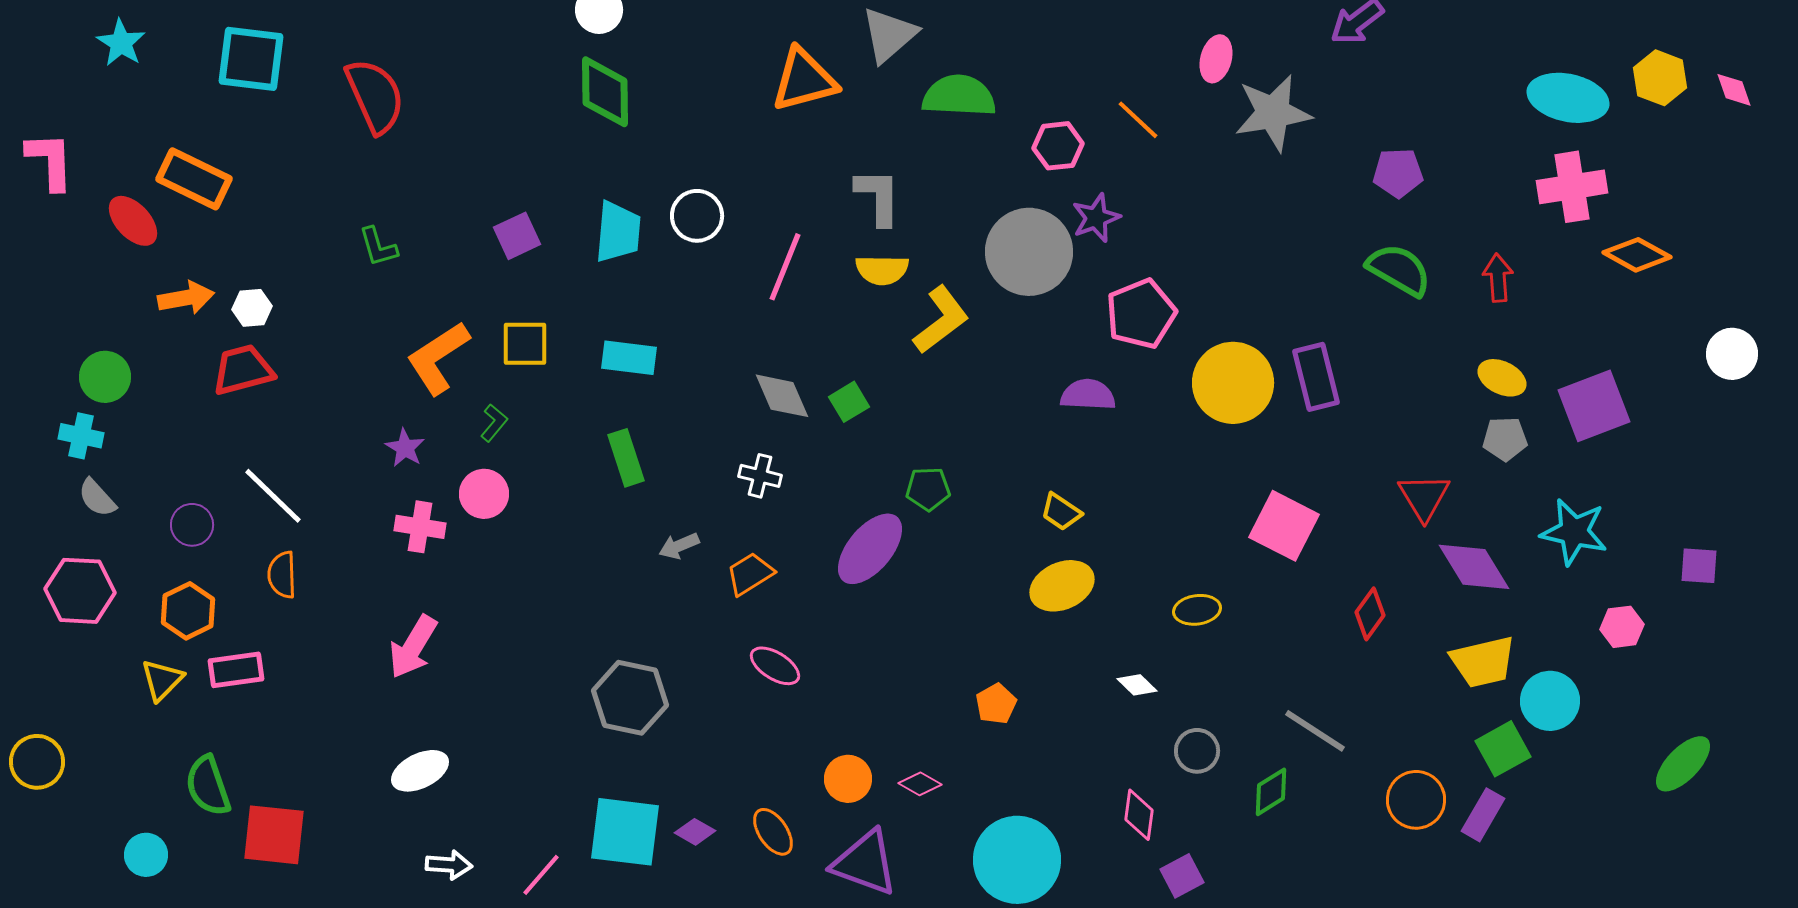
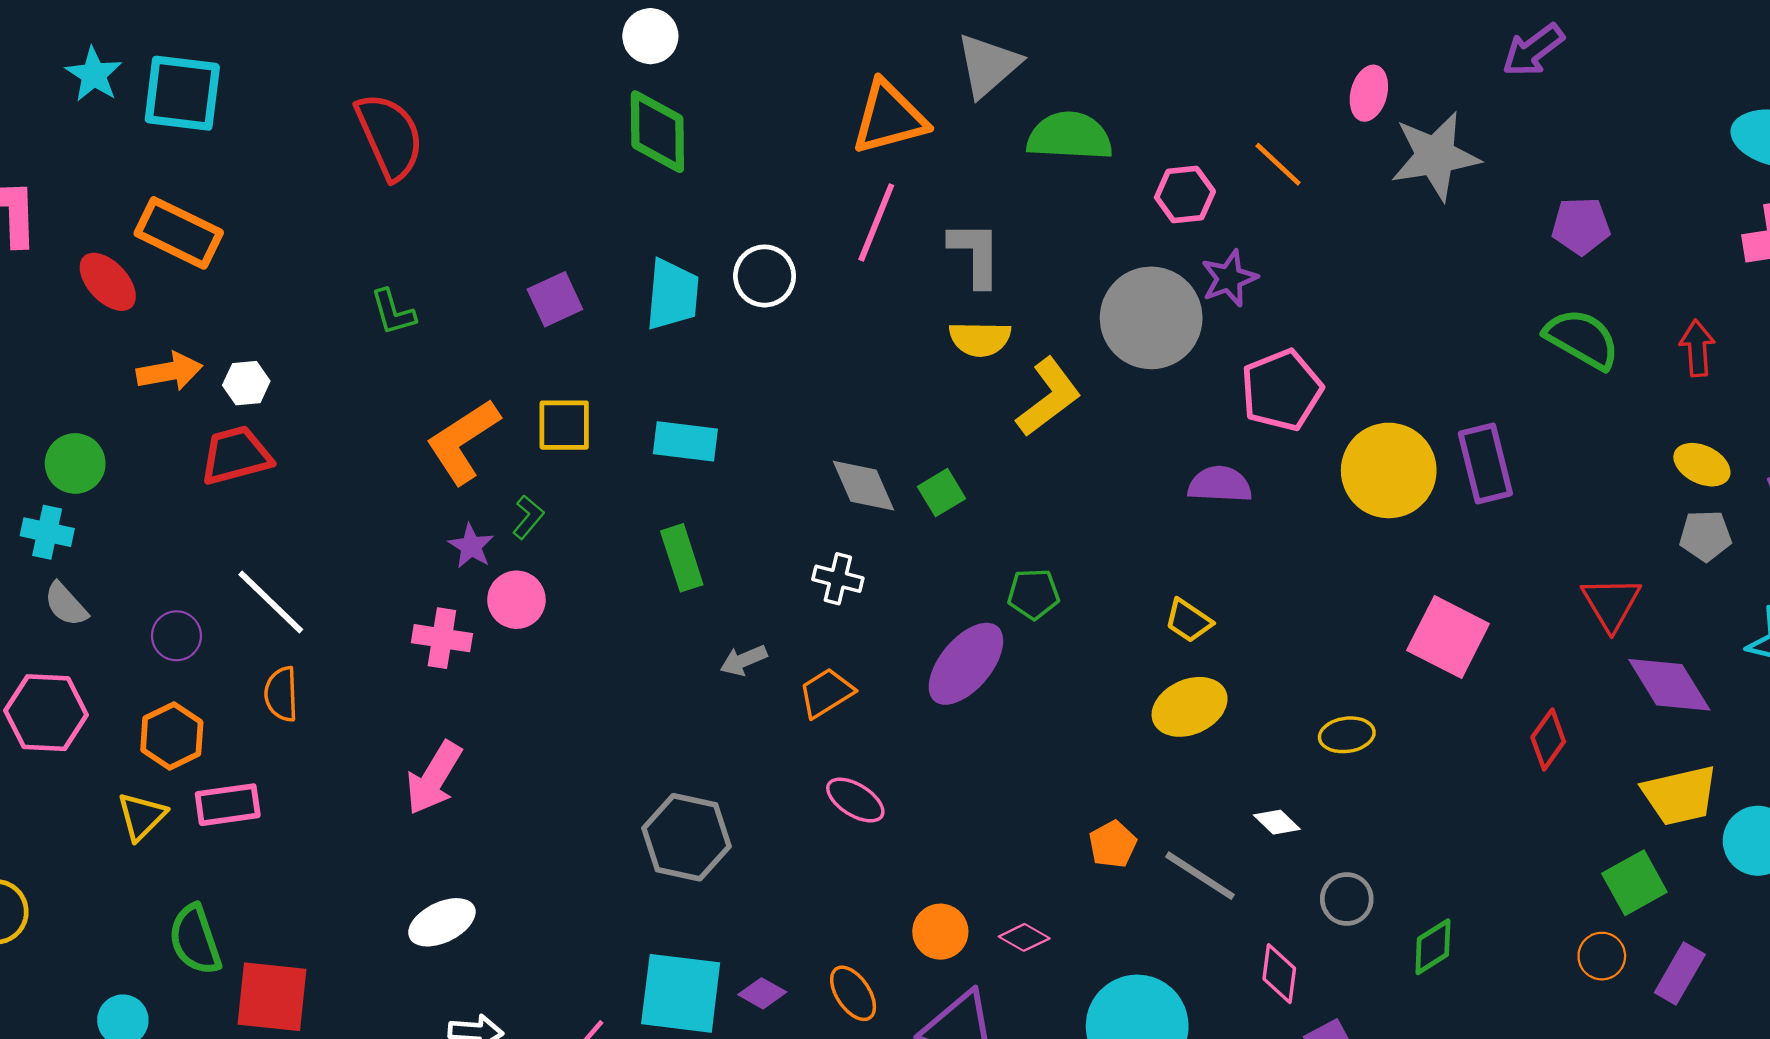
cyan square: (251, 59) -> (182, 93), moved
pink line: (785, 267) -> (876, 222), moved
purple star: (405, 448) -> (471, 546), moved
gray line: (1315, 731) -> (1200, 876), moved
green square: (1503, 749) -> (1634, 883), moved
orange circle: (1416, 800) -> (1602, 956), size x0.7

